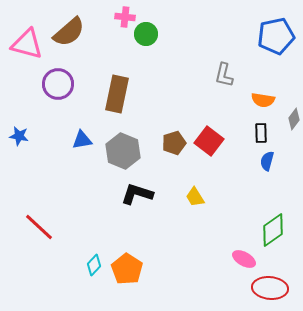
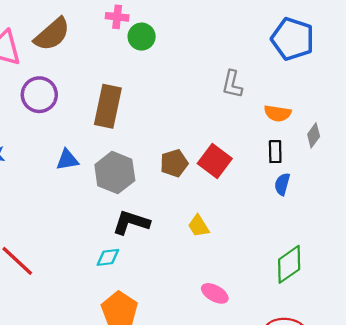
blue pentagon: (276, 36) -> (293, 39), turned 30
pink ellipse: (244, 259) -> (215, 293), moved
cyan diamond: (94, 265) -> (108, 257), moved, turned 40

